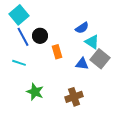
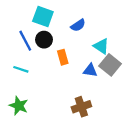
cyan square: (19, 15) -> (43, 17), moved, turned -30
blue semicircle: (82, 28) -> (78, 25), moved
green star: (35, 92) -> (19, 106), moved

